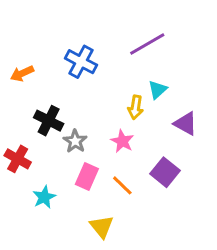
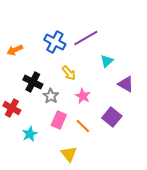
purple line: (147, 44) -> (86, 38), moved
yellow arrow: (136, 107) -> (69, 73), moved, turned -49

